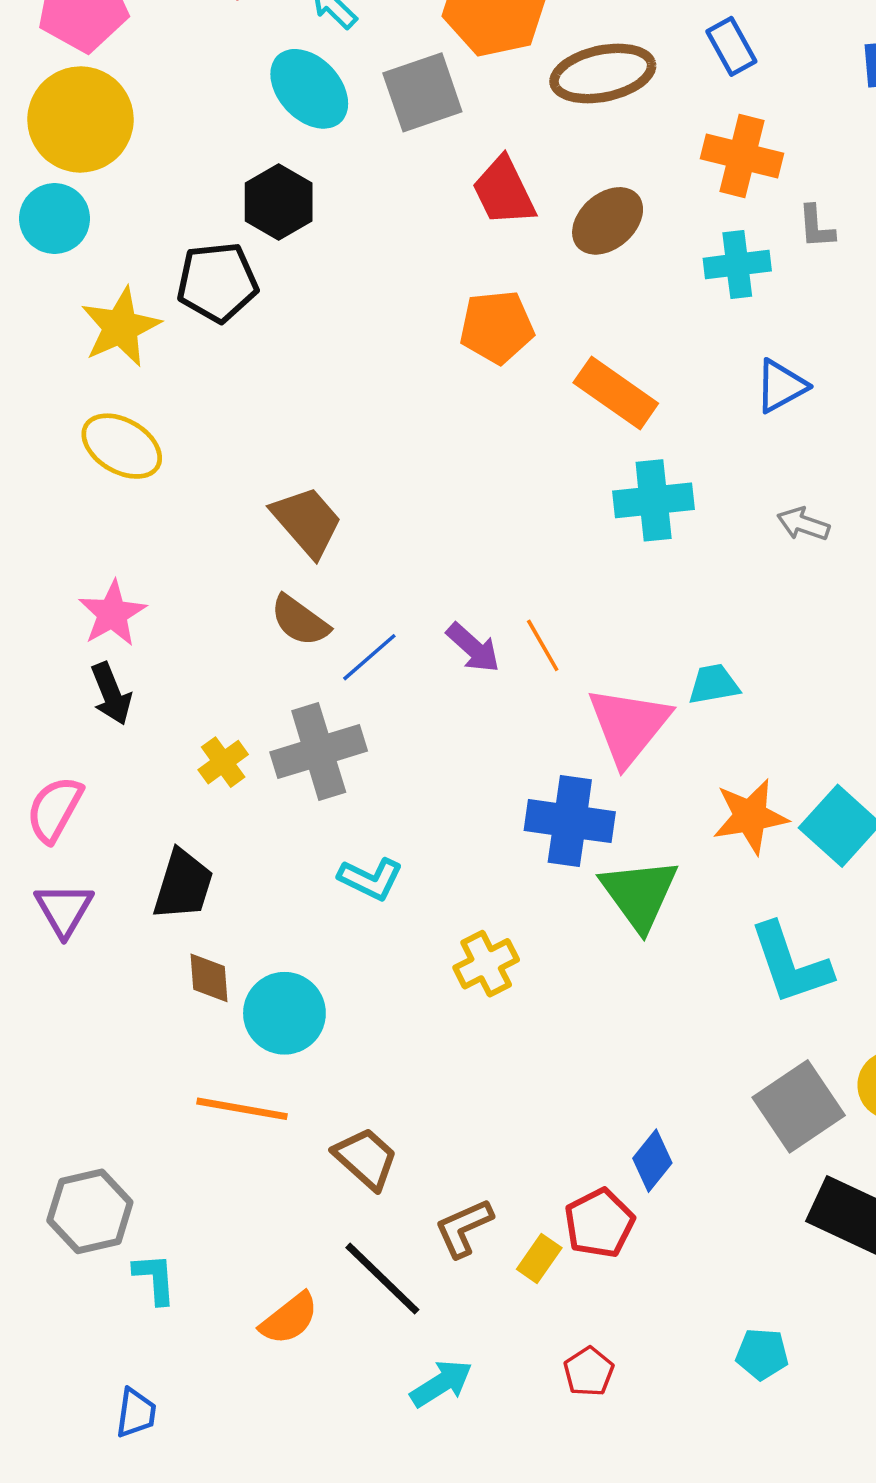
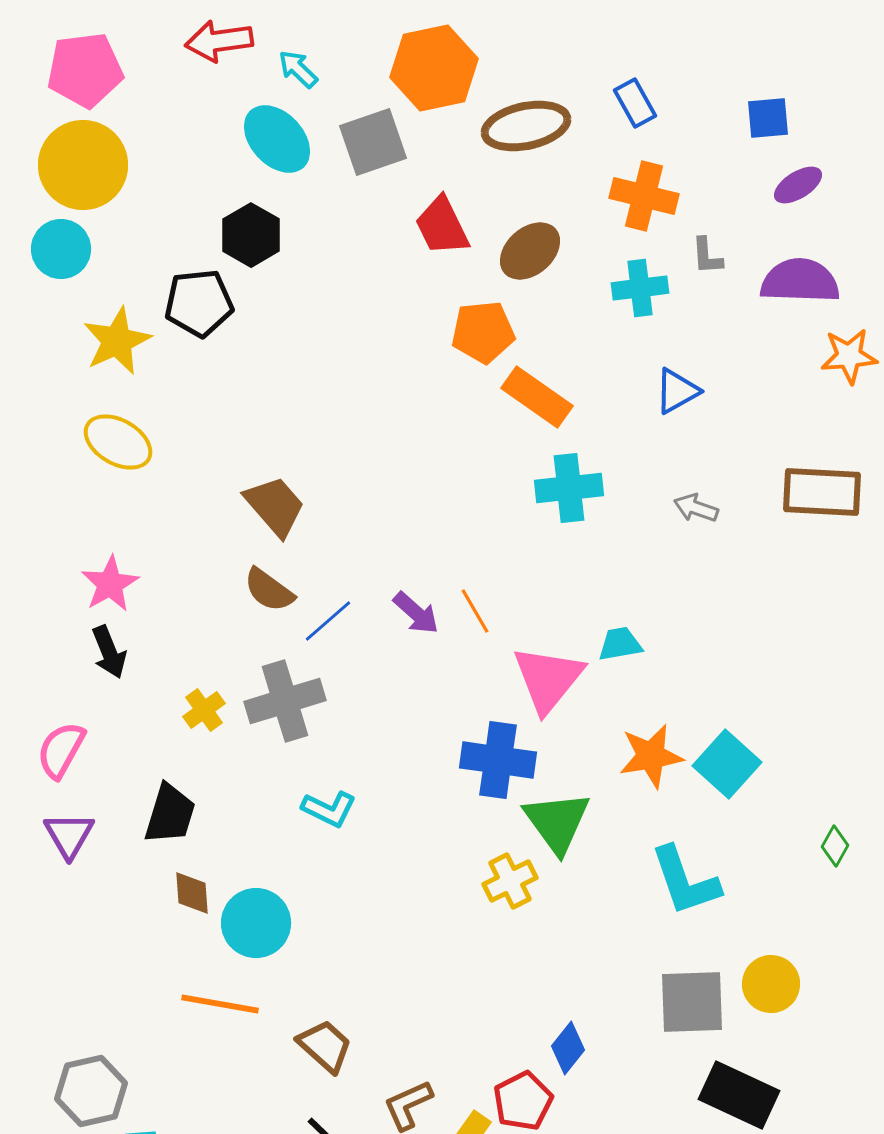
orange pentagon: (497, 327) -> (483, 332), moved
yellow cross: (486, 964) -> (510, 881), moved
gray square: (799, 1106) -> (692, 1002), turned 32

